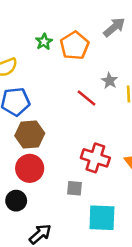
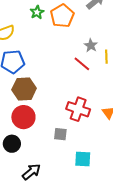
red line: (86, 98) -> (82, 64), moved
cyan square: (102, 218) -> (83, 159), size x0.7

